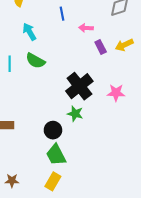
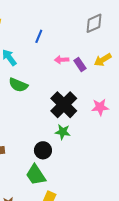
blue line: (62, 14) -> (39, 36), turned 40
pink arrow: (86, 28) -> (62, 60), moved
green trapezoid: (56, 155) -> (36, 175), moved

